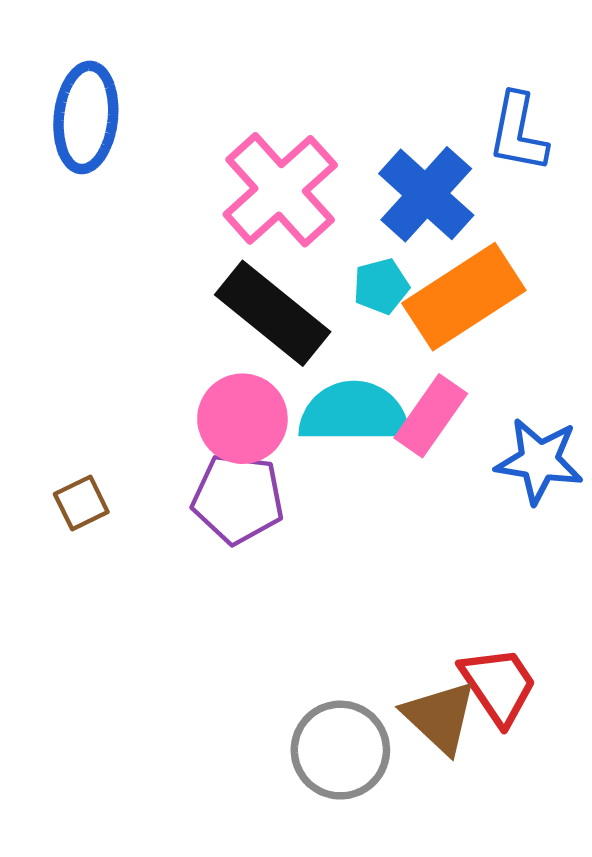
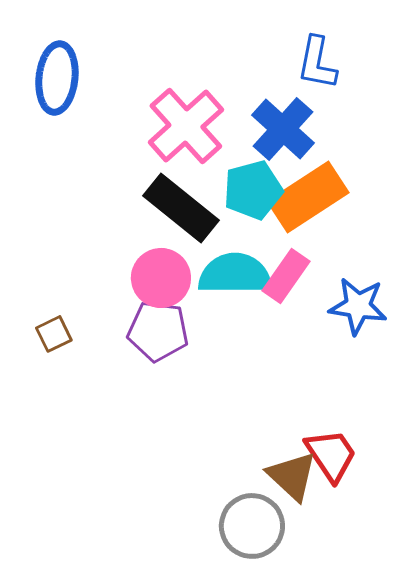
blue L-shape: (518, 133) -> (317, 63), moved
cyan pentagon: (381, 286) -> (253, 190), size x1.6
gray circle: (340, 750) -> (252, 526), moved

